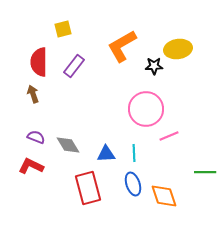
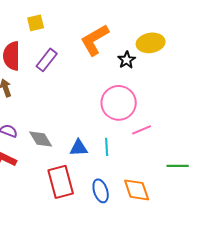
black star: (154, 66) -> (127, 60), turned -30
blue ellipse: (133, 184) -> (101, 191), moved

